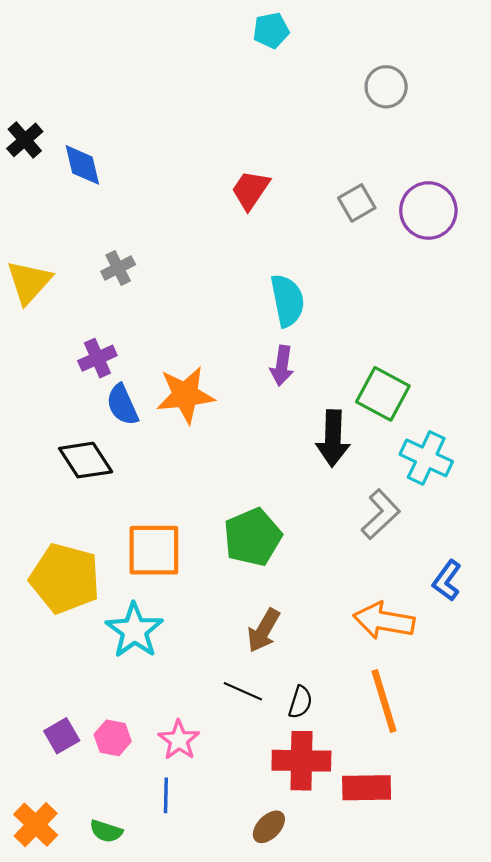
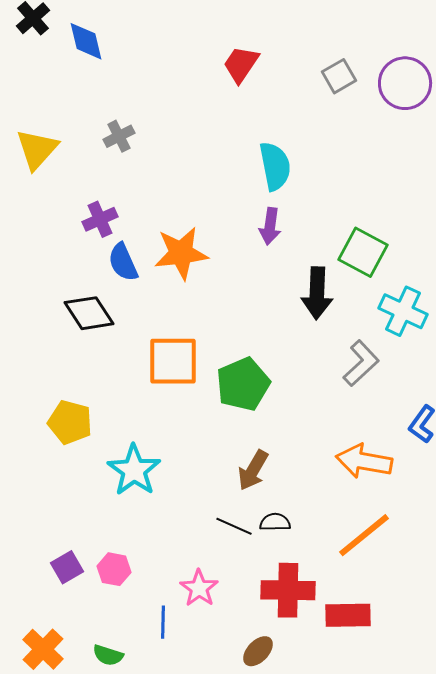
orange square: (154, 550) -> (173, 361), moved
yellow pentagon: (65, 578) -> (70, 422), size x0.7
orange line: (384, 701) -> (364, 535), turned 68
black semicircle: (300, 702) -> (275, 522), moved, turned -108
pink star: (179, 740) -> (199, 588), moved

